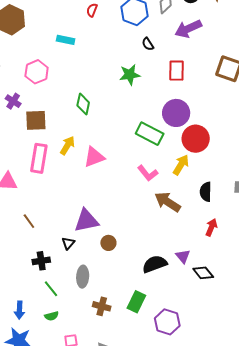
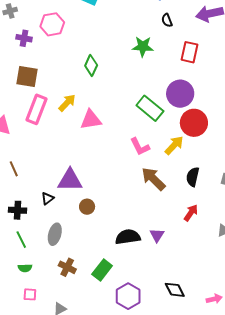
purple cross: (13, 101) -> (24, 38), moved, turned -35
brown square: (36, 120) -> (27, 77), moved
black diamond: (203, 273) -> (175, 290), moved
green semicircle: (52, 316) -> (25, 268), moved

